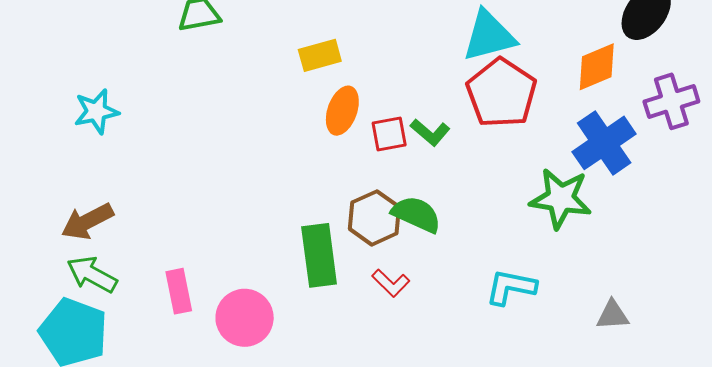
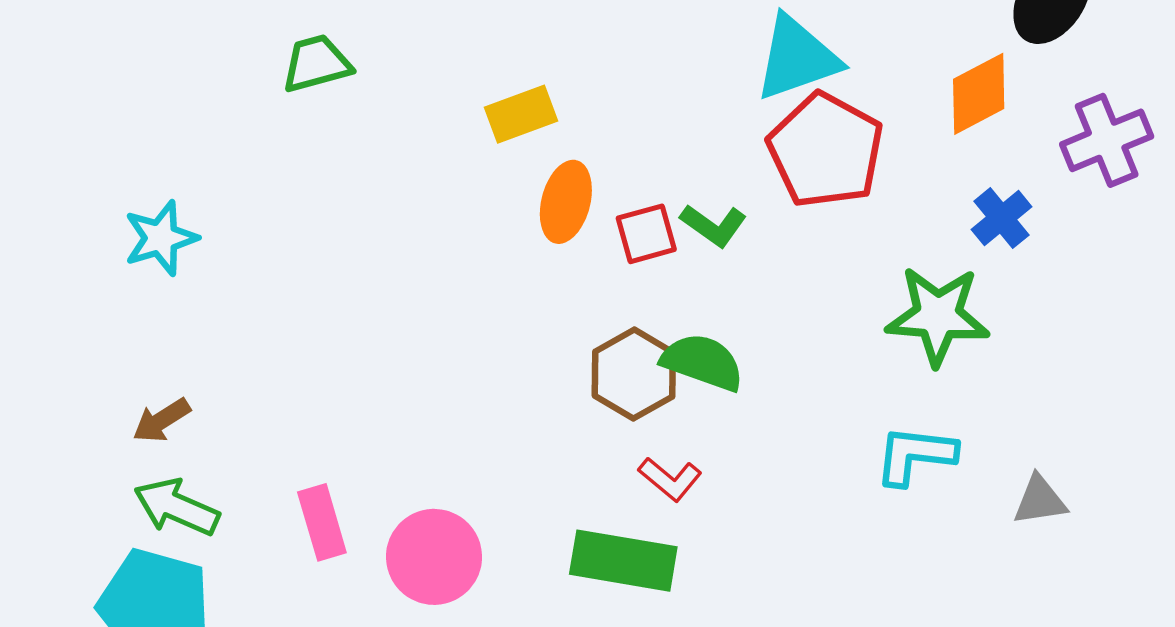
blue cross: (604, 143) -> (1002, 218), size x0.6
brown arrow: (87, 221) -> (162, 420), size x0.7
green rectangle: (319, 255) -> (623, 561), moved, turned -68
cyan L-shape: (511, 287) -> (915, 455), moved

